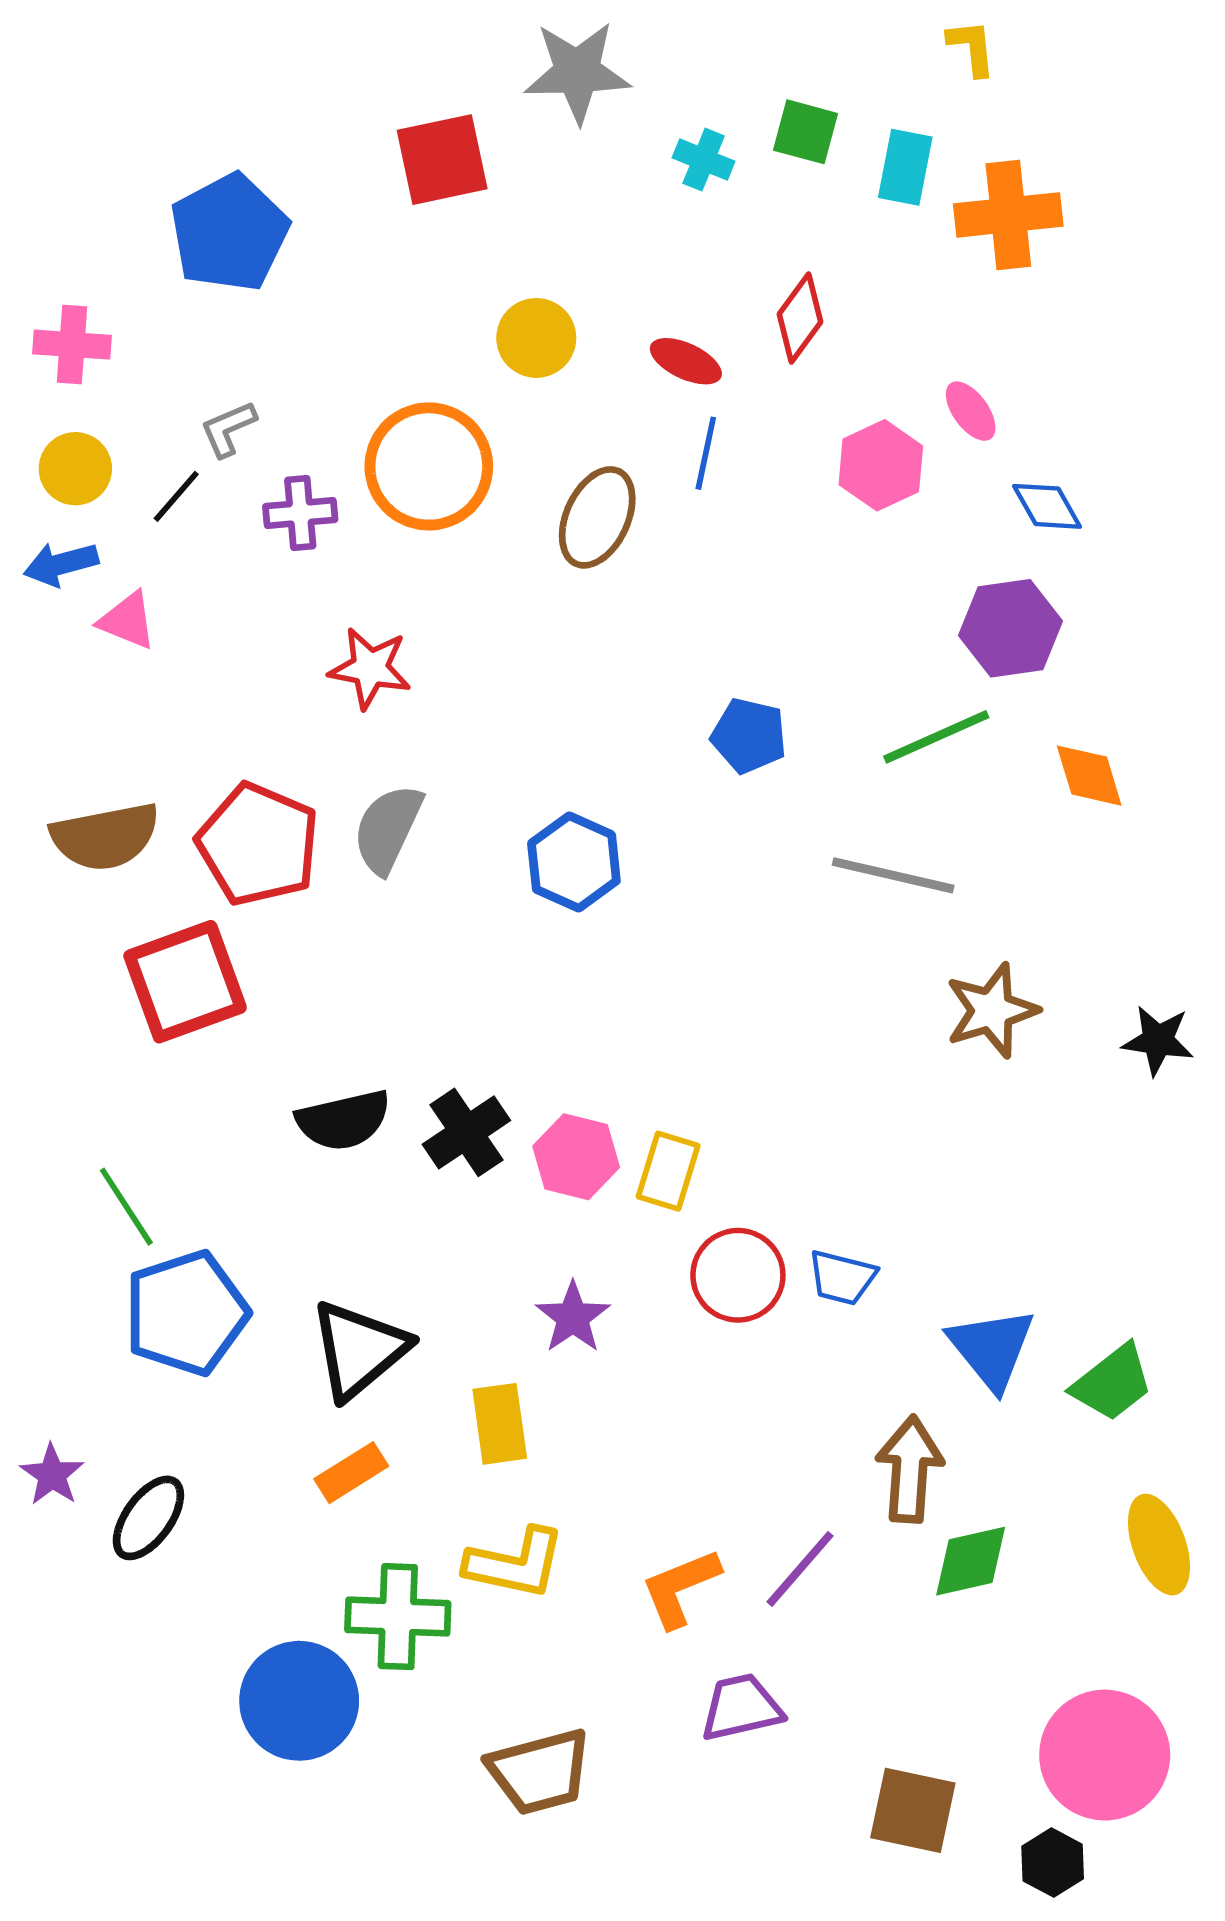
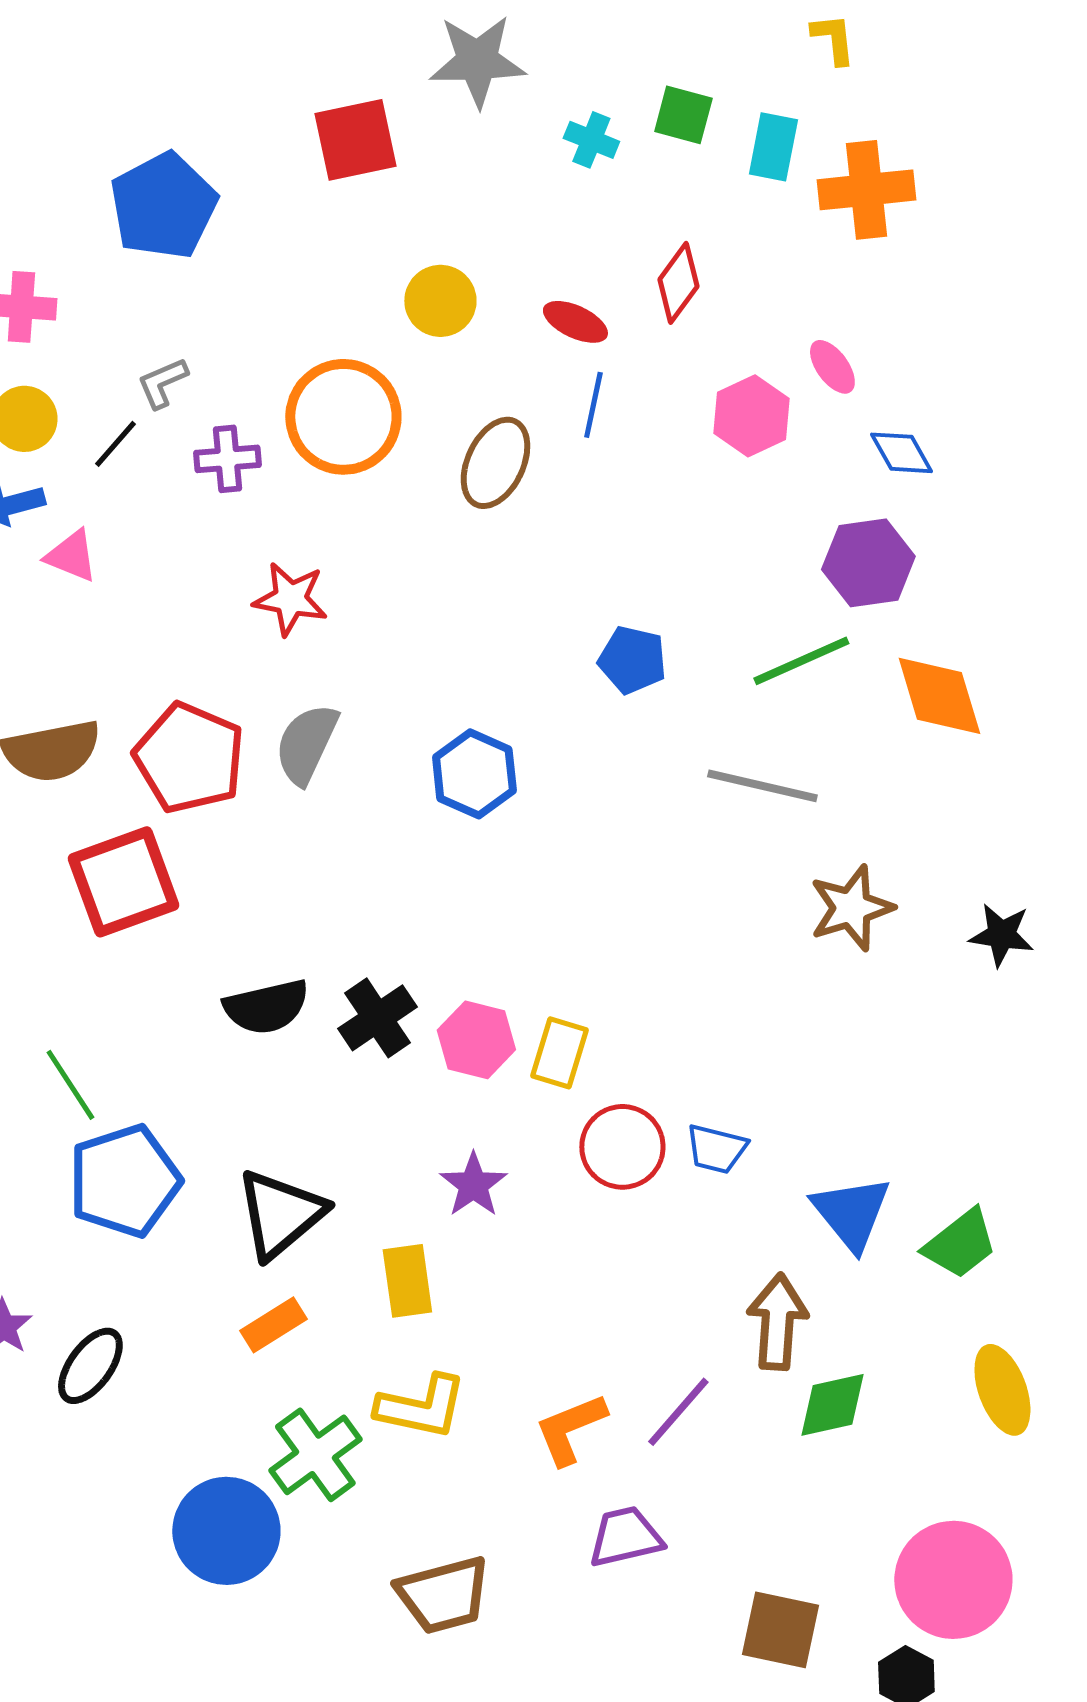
orange diamond: (1089, 776) -> (939, 696), size x1.4
green cross: (398, 1617) -> (315, 1455), turned -38

